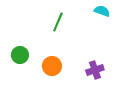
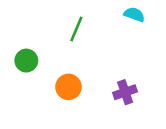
green circle: (20, 55) -> (26, 61), moved

